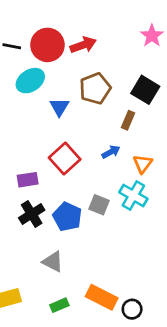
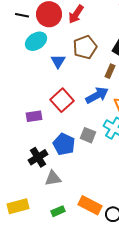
red arrow: (83, 45) -> (76, 14), turned 144
blue arrow: (111, 152) -> (97, 95), size x1.6
black cross: (32, 214) -> (38, 157), moved
gray triangle: (53, 262) -> (53, 178), turned -36

